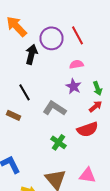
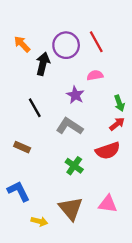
orange arrow: (16, 26) -> (22, 44), moved, size x0.7
purple star: (74, 86) -> (75, 95), moved
brown rectangle: (14, 115) -> (22, 147), moved

